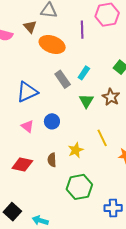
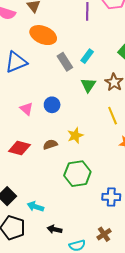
orange ellipse: (52, 44) -> (43, 35), moved
blue triangle: (27, 92) -> (16, 62), moved
yellow line: (102, 138) -> (113, 116), moved
brown semicircle: (52, 160) -> (50, 145), turned 72

